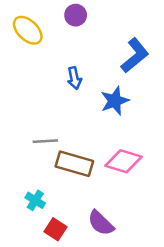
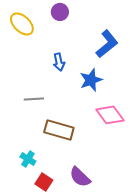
gray line: (45, 141) -> (34, 99), moved
pink diamond: (123, 161) -> (110, 115), moved, turned 36

